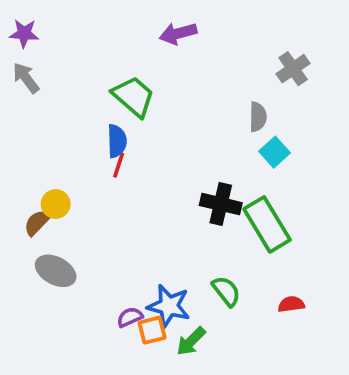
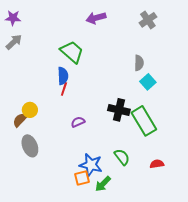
gray cross: (293, 69) -> (148, 20), moved
gray arrow: (26, 78) -> (14, 42), turned 84
gray ellipse: (56, 271) -> (30, 146), turned 40
purple semicircle: (130, 317) -> (78, 122), moved

